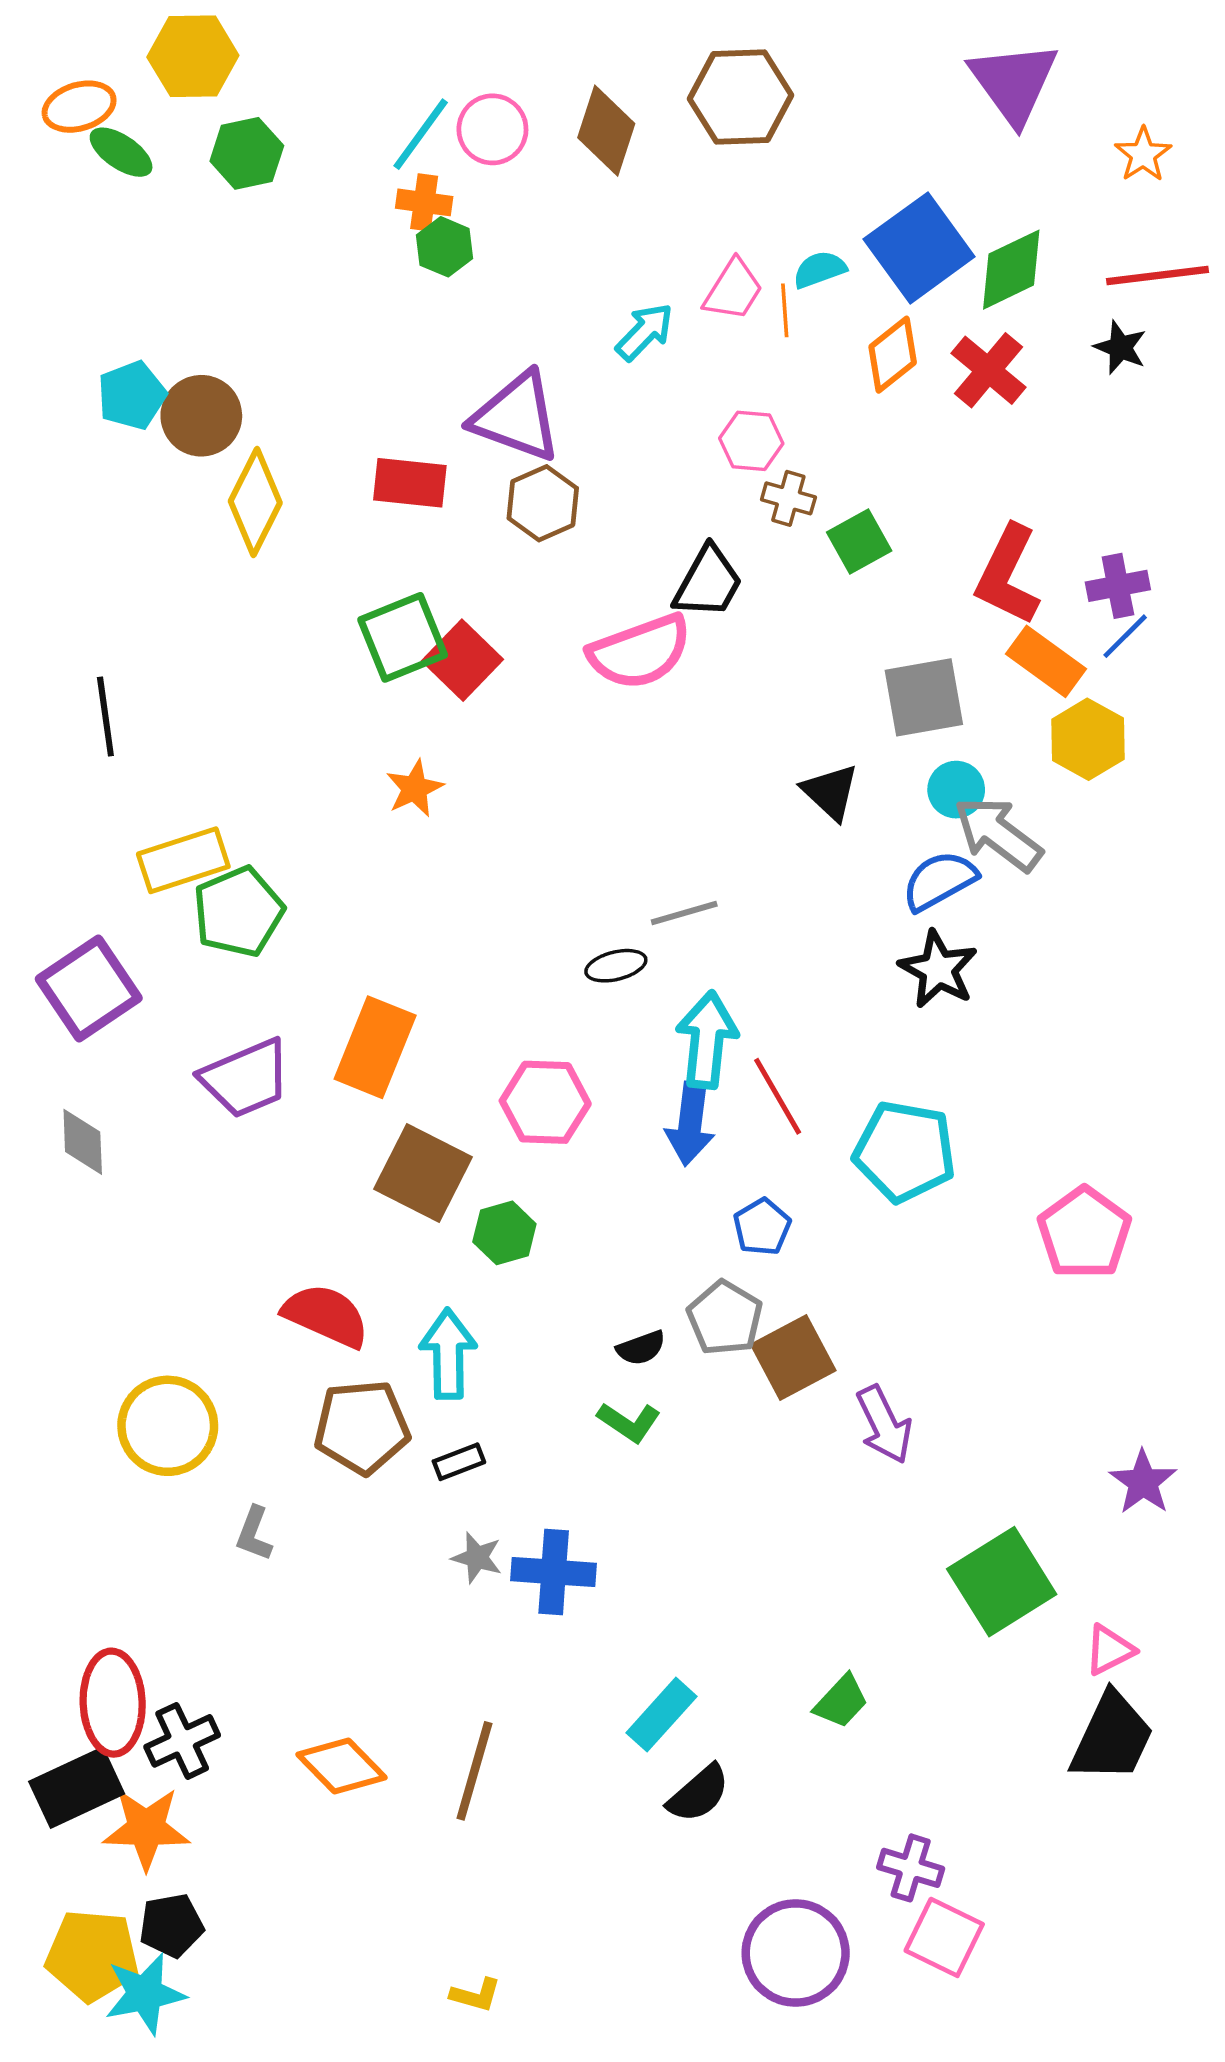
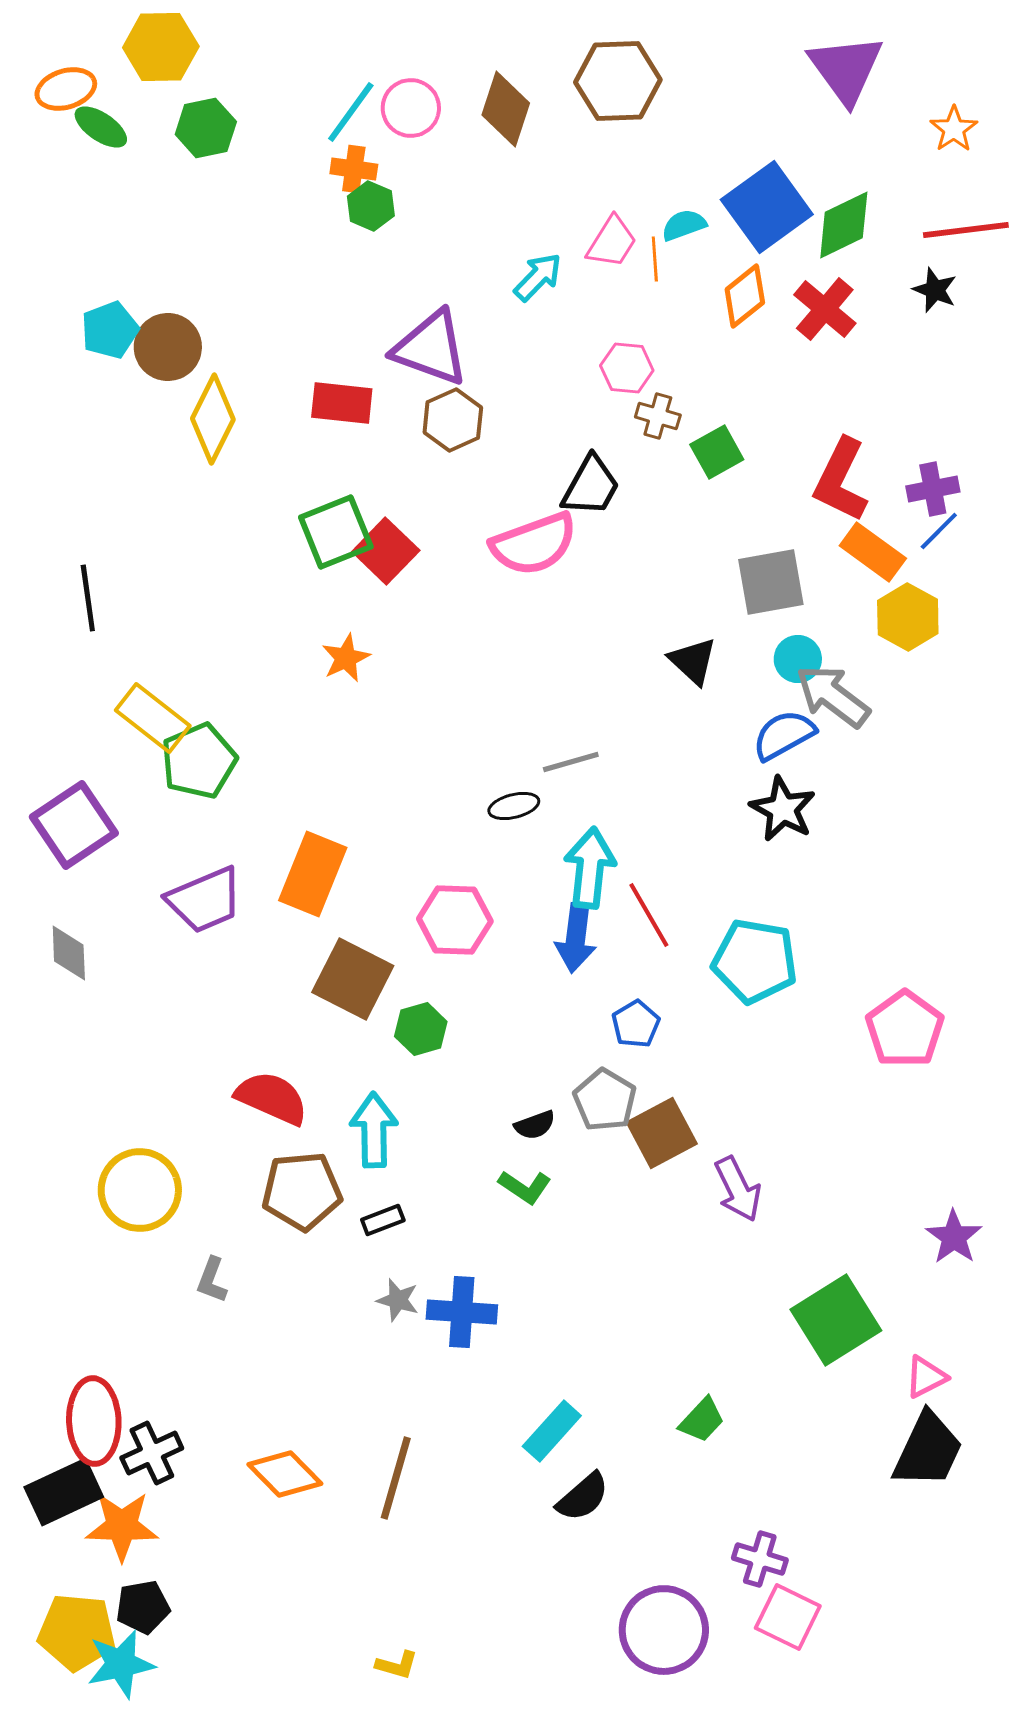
yellow rectangle: (183, 860) -> (153, 718), turned 56

